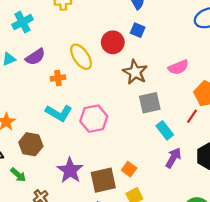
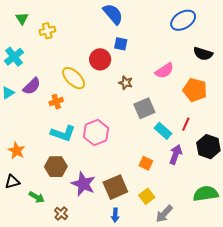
brown star: (135, 72) -> (126, 83), size x0.6
red line: (192, 116) -> (186, 124), moved
brown hexagon: (31, 144) -> (56, 167), moved
orange square: (129, 169) -> (146, 163), moved

